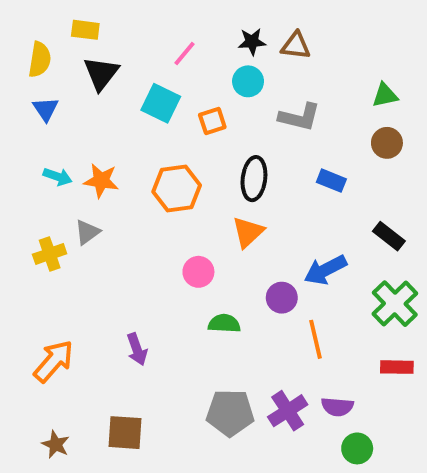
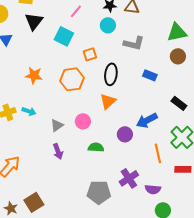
green triangle: (385, 95) -> (177, 32), size x1.5
orange square: (212, 121) -> (90, 54), moved
cyan arrow: (58, 177) -> (29, 111), moved
gray triangle: (87, 232) -> (57, 125), moved
orange line: (315, 339) -> (158, 153), moved
purple arrow: (137, 349) -> (58, 151), moved
purple cross: (288, 411) -> (129, 178), moved
brown square: (125, 433) -> (34, 202), moved, turned -36

